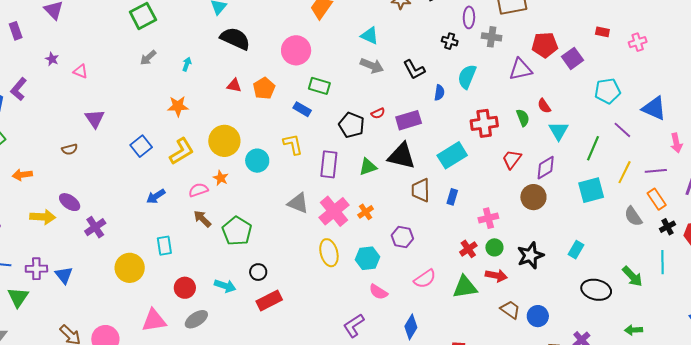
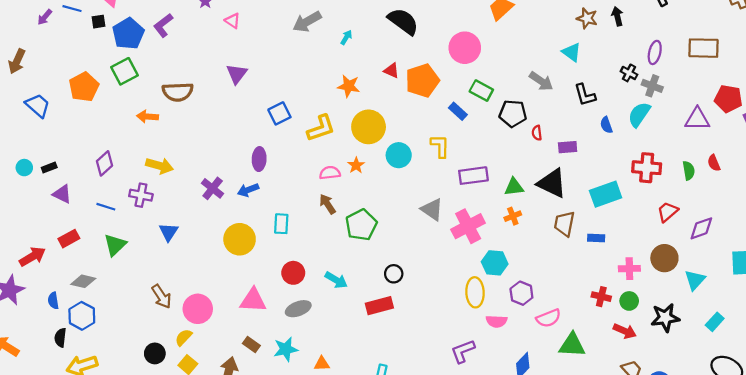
cyan triangle: (370, 36) -> (572, 52), moved
gray cross: (492, 37) -> (652, 86), moved
gray arrow: (148, 58) -> (307, 22), size x1.5
orange pentagon: (264, 88) -> (422, 81), size x1.4
blue semicircle: (439, 93) -> (606, 125), turned 140
orange star: (178, 106) -> (349, 86), moved
red semicircle: (378, 113) -> (537, 133), turned 96
purple rectangle: (409, 120) -> (568, 147), size x0.7
black pentagon: (352, 125) -> (513, 113), moved, turned -30
cyan triangle: (559, 131) -> (695, 280), moved
brown semicircle: (70, 149) -> (178, 92), moved, size x1.8
purple rectangle: (329, 164) -> (473, 176), turned 64
blue arrow: (156, 196) -> (248, 190), moved
blue rectangle: (452, 197) -> (596, 238), turned 63
brown circle: (533, 197) -> (664, 258), moved
purple ellipse: (70, 202) -> (259, 159), moved, turned 45
orange cross: (366, 212) -> (513, 216), moved
purple cross: (95, 227) -> (213, 188), turned -30
purple hexagon: (402, 237) -> (521, 293), moved
red cross: (468, 249) -> (601, 297), turned 36
yellow ellipse: (329, 253) -> (475, 292), moved
cyan hexagon: (367, 258) -> (495, 263), moved
purple cross: (36, 269) -> (141, 195), moved
black circle: (258, 272) -> (394, 274), moved
green triangle: (465, 287) -> (572, 345), moved
pink semicircle: (378, 292) -> (497, 321), turned -42

